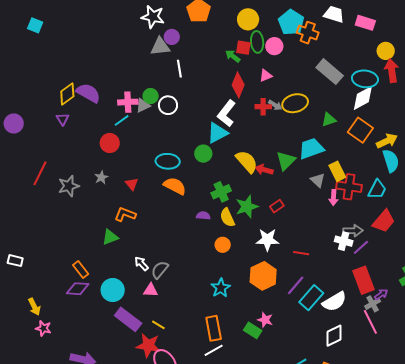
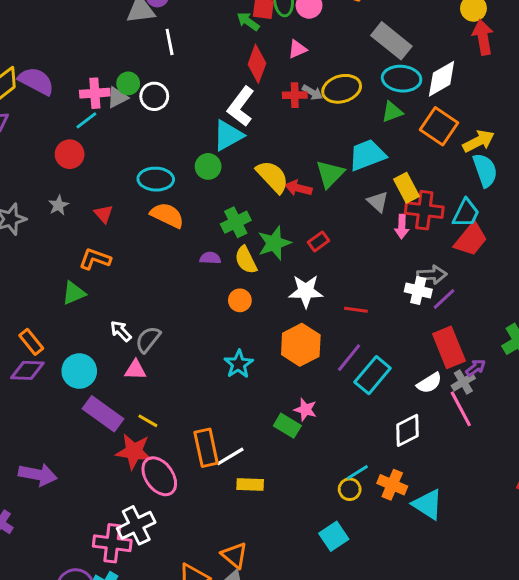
cyan ellipse: (365, 79) -> (402, 79), moved
red trapezoid: (384, 221) -> (471, 239), moved
white semicircle: (334, 302) -> (429, 383), moved, size x0.7
orange rectangle: (214, 328) -> (206, 448), moved

